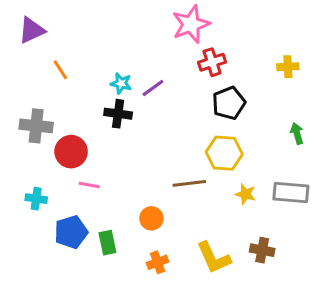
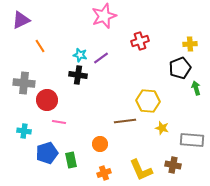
pink star: (191, 24) -> (104, 16), moved
black pentagon: (229, 103) -> (180, 68), moved
gray rectangle: (291, 193) -> (192, 140), moved

